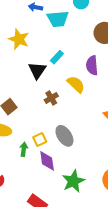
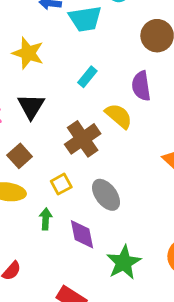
black triangle: (37, 70) -> (31, 106), moved
brown cross: (51, 98) -> (83, 139), size x1.6
yellow square: (40, 140) -> (61, 184), moved

